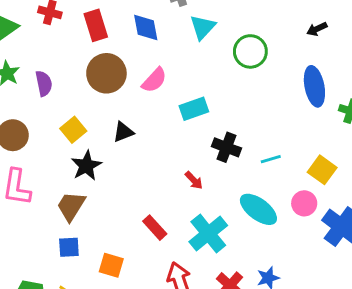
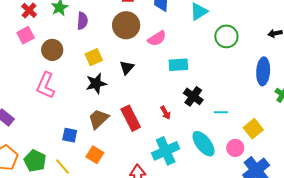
black triangle: (123, 132) -> (127, 68), turned -42
brown trapezoid: (71, 206) -> (98, 119), moved
red rectangle: (155, 228) -> (131, 118), moved, size x1.4

